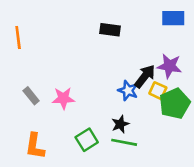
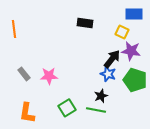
blue star: (128, 91) -> (108, 74), moved
yellow square: (158, 91) -> (122, 32), moved
green pentagon: (175, 103) -> (135, 80), turned -30
black star: (120, 124) -> (101, 96), moved

